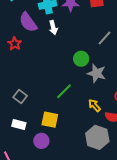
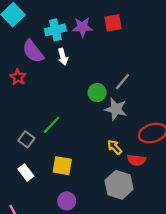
gray line: (105, 38) -> (122, 82), moved
green line: (64, 91) -> (52, 125), moved
white rectangle: (19, 125) -> (26, 173), turned 40
purple circle: (41, 141) -> (67, 201), moved

